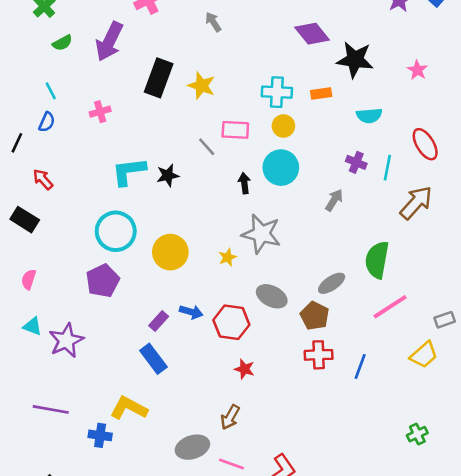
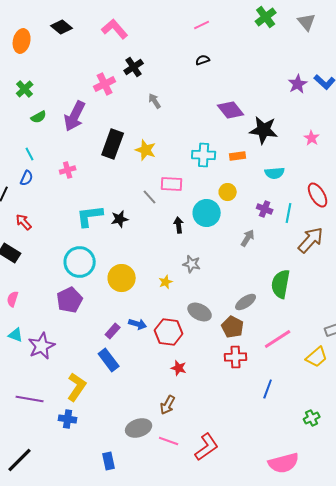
yellow circle: (283, 126) -> (228, 192), moved
gray star: (261, 234) -> (192, 264), size x0.6
pink line: (390, 307) -> (278, 339), moved
blue line: (360, 366) -> (268, 389), moved
yellow L-shape: (129, 408) -> (77, 387), moved, turned 96

